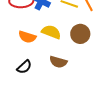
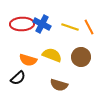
black semicircle: (24, 67) -> (18, 78), moved

